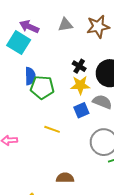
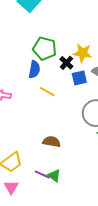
black cross: (79, 66) -> (66, 63), moved
blue semicircle: (30, 76) -> (34, 69), moved

